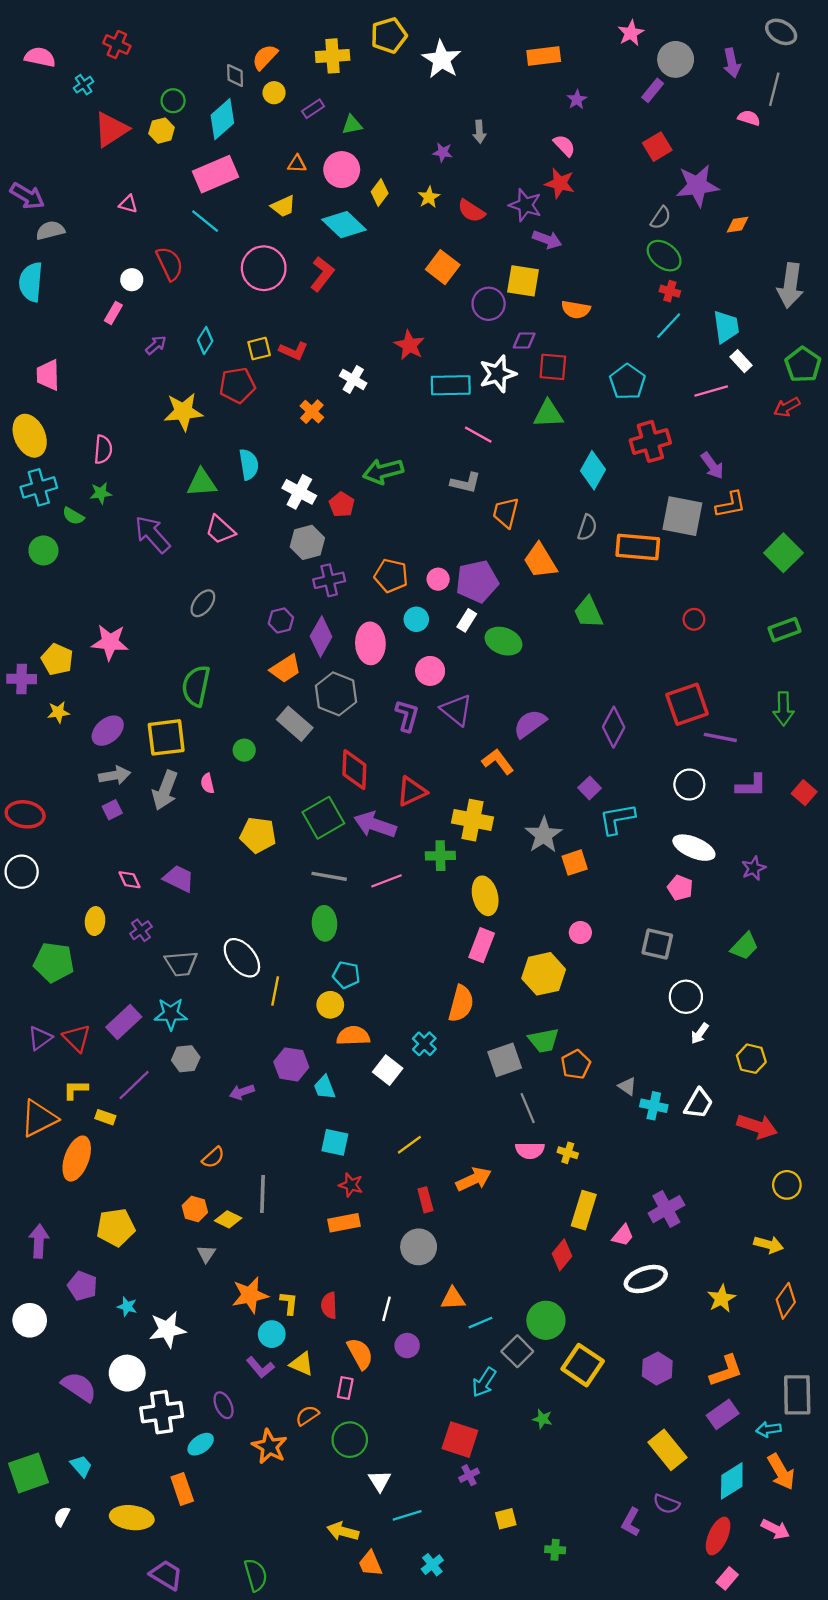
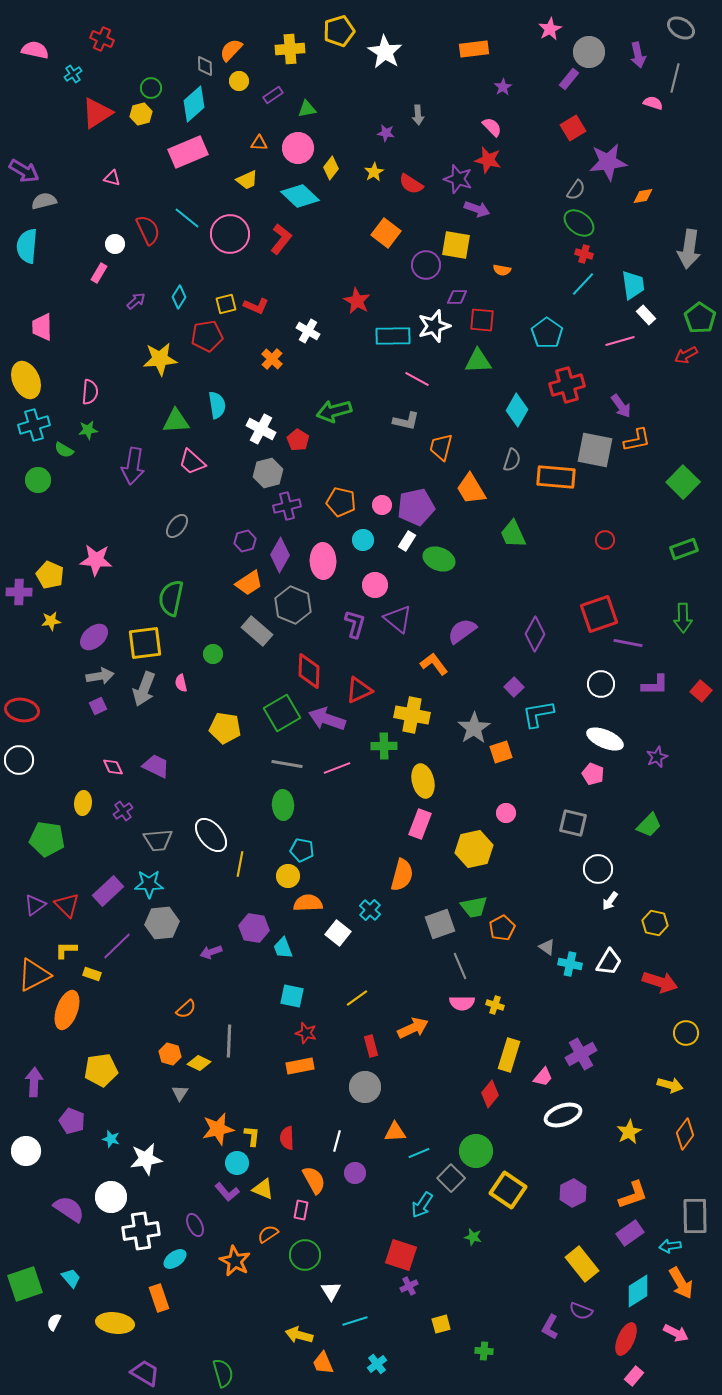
cyan line: (205, 221) -> (187, 218), moved
orange semicircle: (576, 310) -> (502, 270), size x0.7
purple arrow: (152, 534) -> (133, 466), turned -129
gray hexagon: (186, 1059) -> (162, 923), size x1.4

